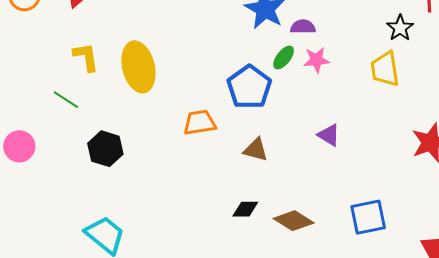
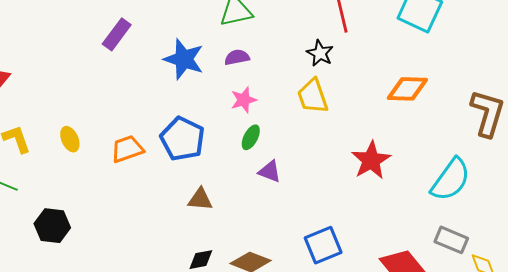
purple semicircle: (303, 27) -> (237, 57), moved
green ellipse: (284, 57) -> (251, 137), moved
yellow ellipse: (138, 67) -> (70, 139), size x0.5
orange trapezoid: (200, 123) -> (127, 149), moved

